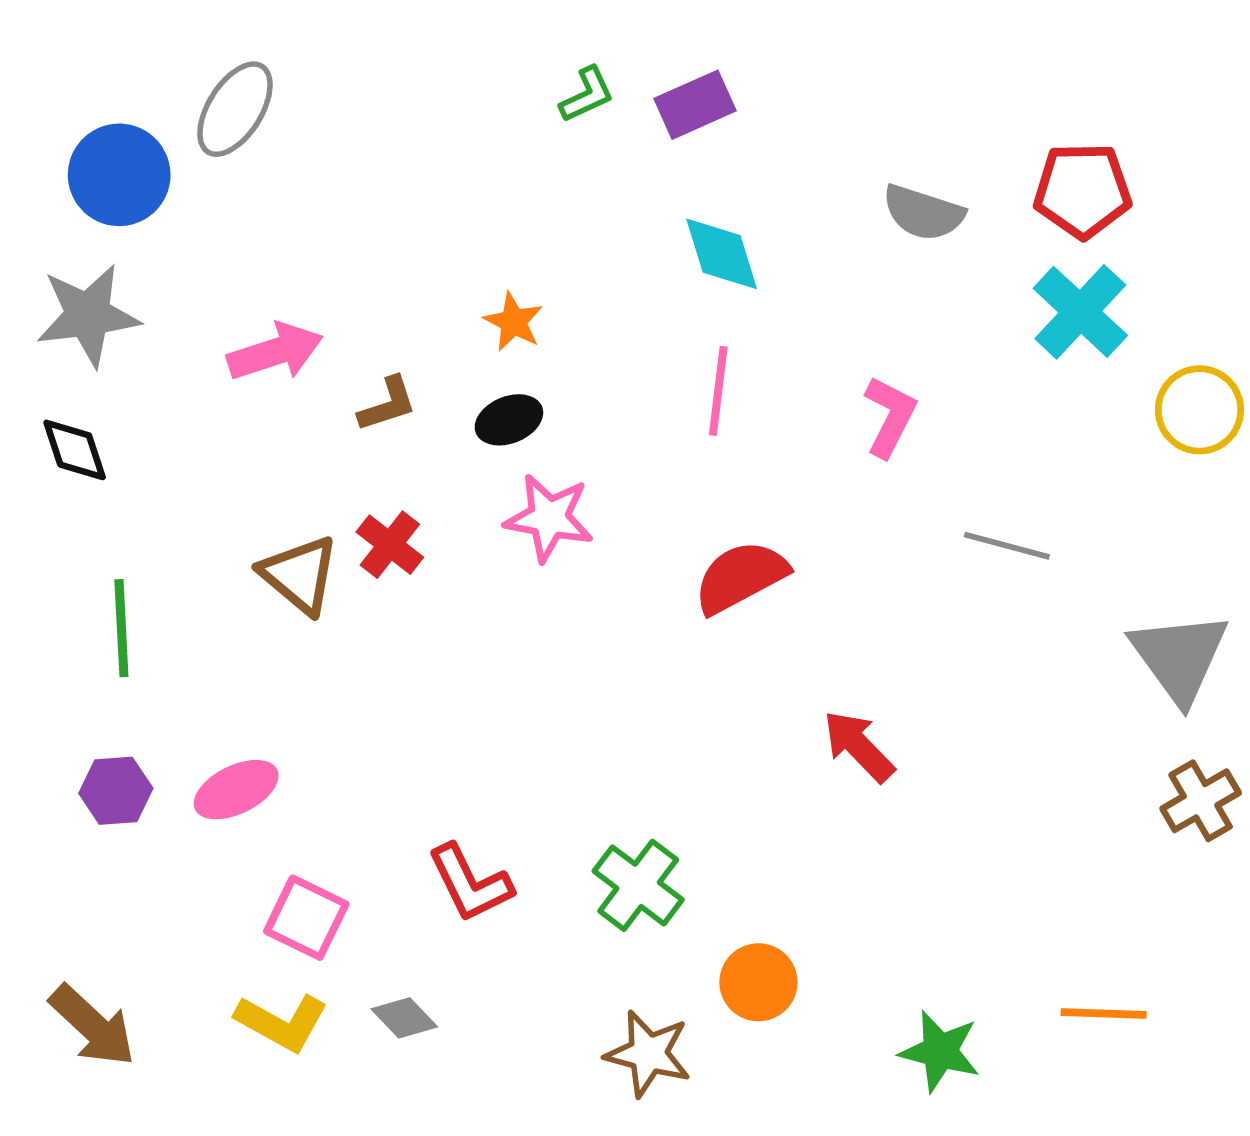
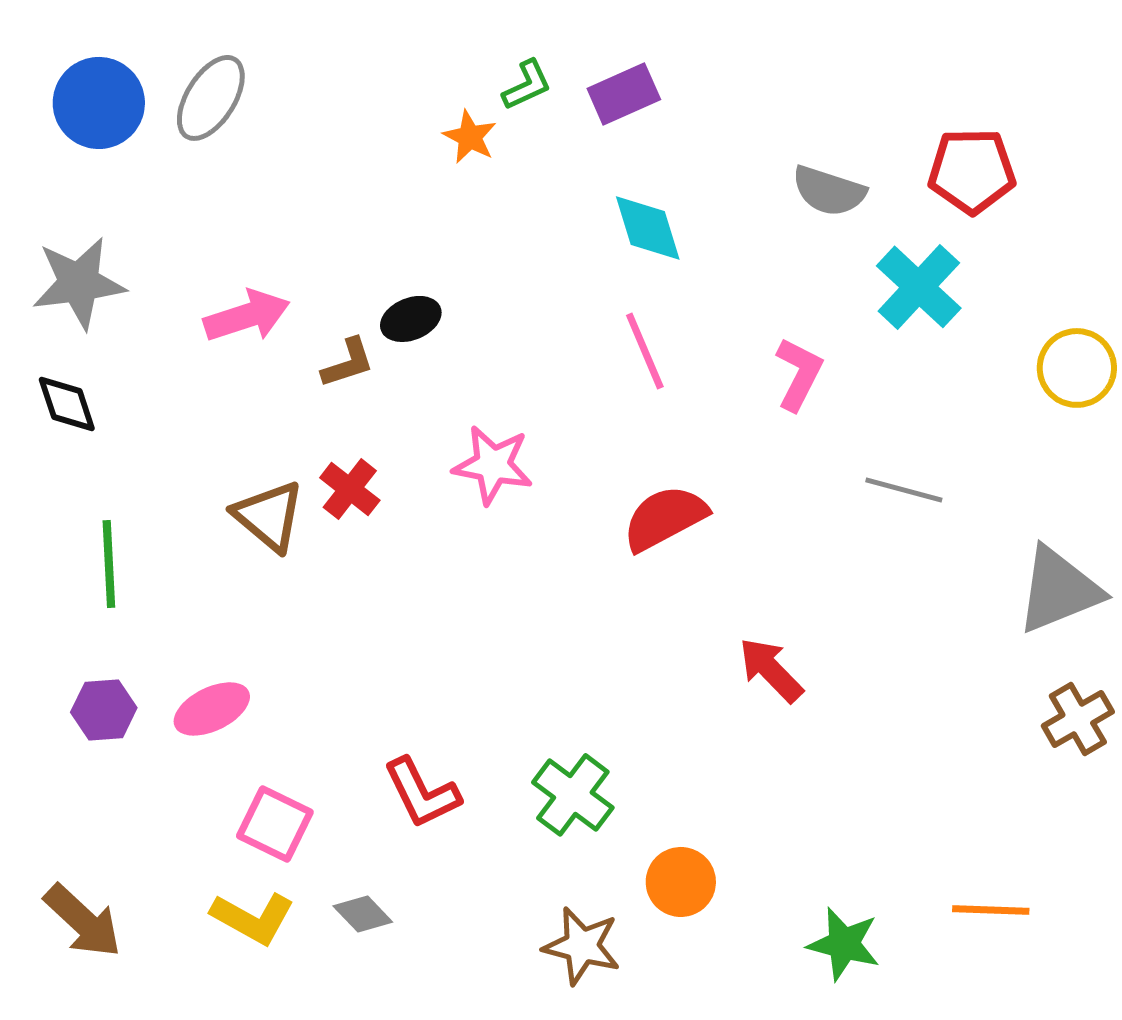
blue circle: (119, 175) -> (99, 103), moved
cyan cross: (1080, 312) -> (919, 287), moved
orange star: (513, 322) -> (470, 137), moved
pink line: (718, 391) -> (645, 351), turned -30
black ellipse: (509, 420) -> (411, 319), moved
gray triangle: (1179, 657) -> (1059, 590), turned 44

